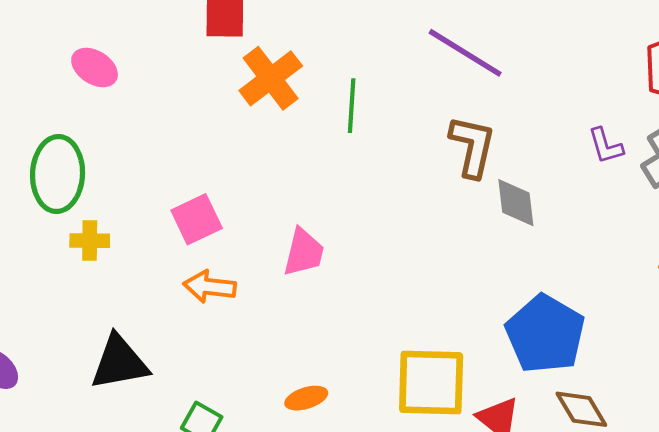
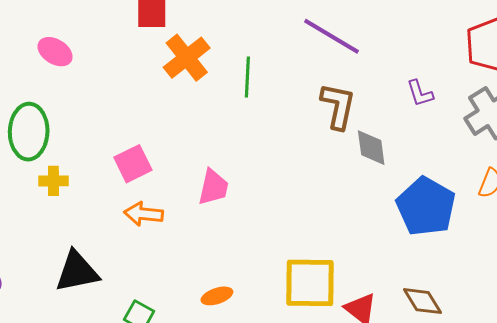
purple L-shape: (606, 146) -> (420, 93), moved
blue pentagon: (545, 334) -> (426, 207), moved

